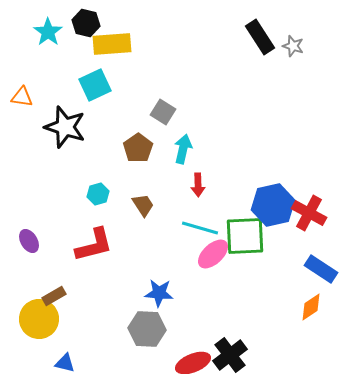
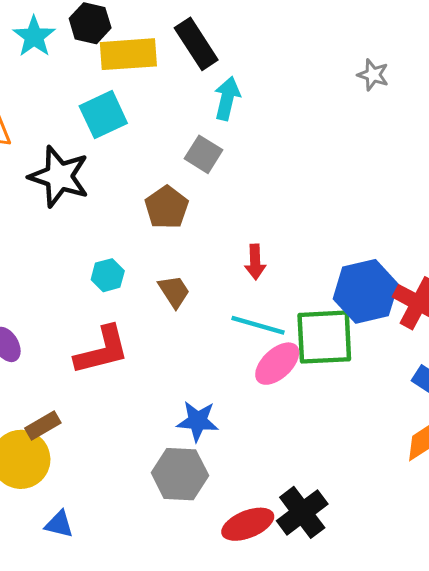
black rectangle: (260, 37) -> (196, 44), moved
gray star: (293, 46) -> (373, 75), moved
cyan arrow: (183, 149) -> (227, 98), moved

